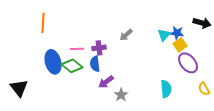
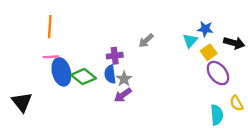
black arrow: (202, 23) -> (234, 43), moved
blue star: (177, 33) -> (205, 29), moved
pink line: (77, 49) -> (51, 57), moved
cyan semicircle: (166, 89) -> (217, 115), moved
gray star: (121, 95) -> (124, 79), moved

